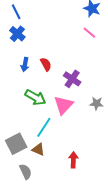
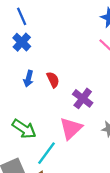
green arrow: (35, 97) -> (24, 129), moved

